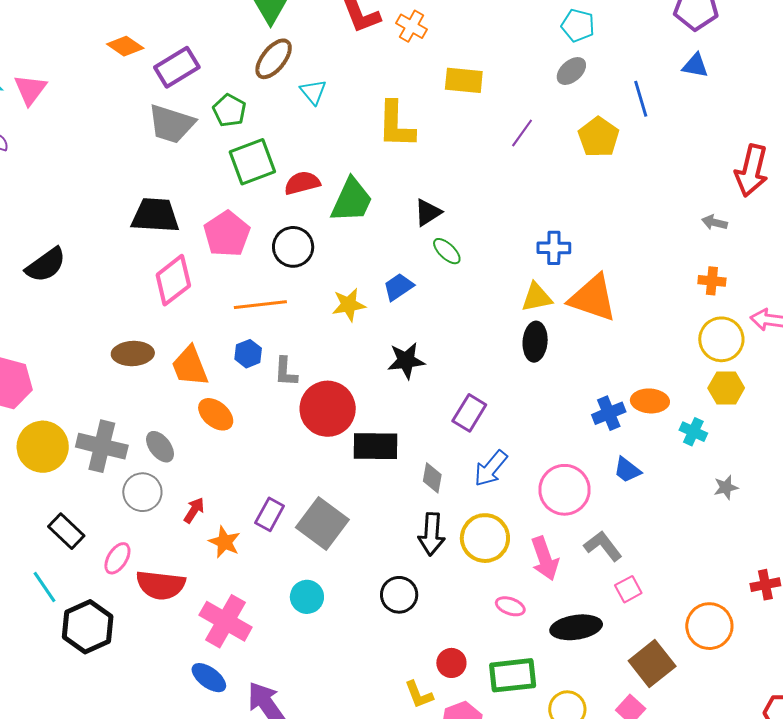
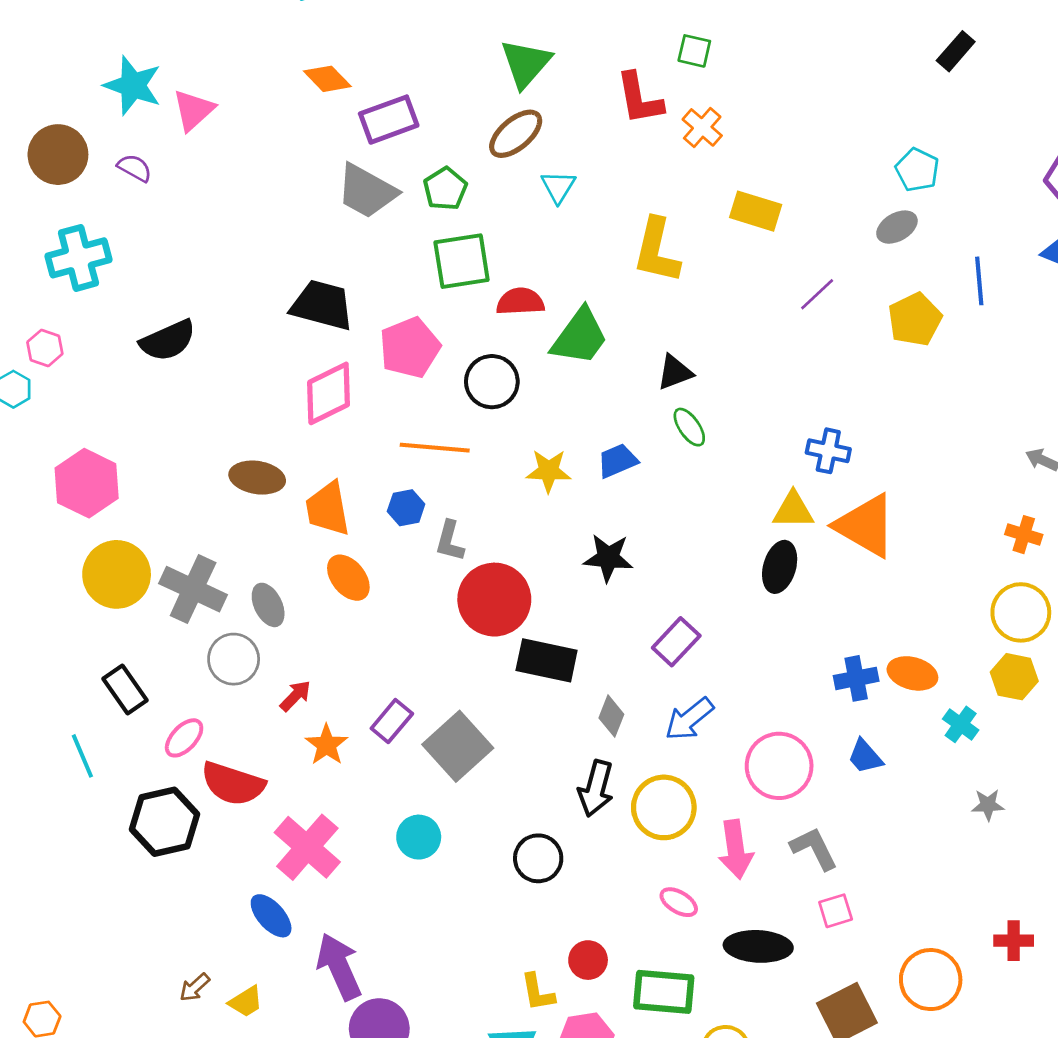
black hexagon: (88, 627) -> (164, 822), moved

